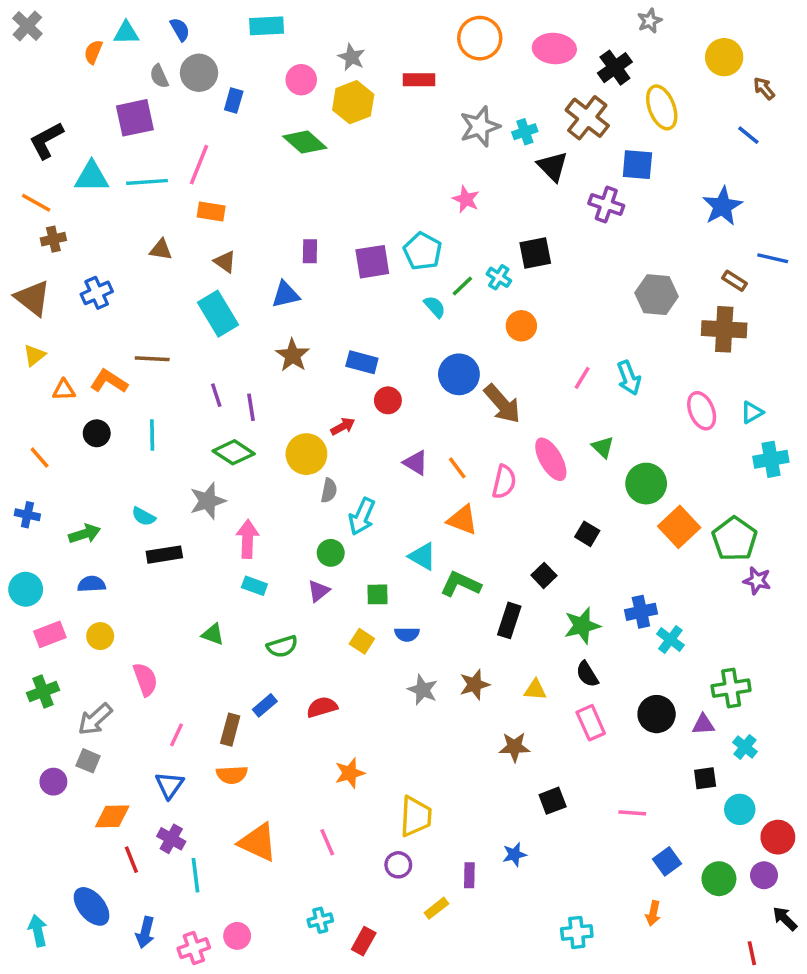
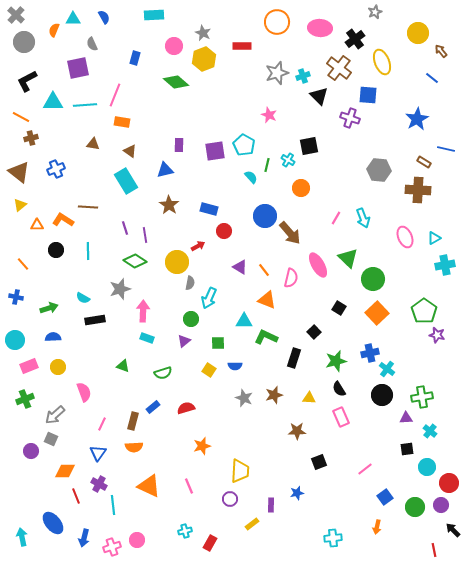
gray circle: (199, 73) -> (24, 42), moved
green line: (462, 286) -> (267, 165), turned -32
green triangle: (603, 447) -> (348, 258), size x1.5
orange square: (679, 527) -> (377, 313), moved
cyan triangle: (423, 556) -> (244, 321), turned -30
black circle: (657, 714) -> (382, 395), moved
pink line: (632, 813) -> (365, 469), turned -42

